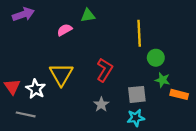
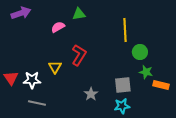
red L-shape: (105, 70) -> (79, 55), moved
yellow triangle: (61, 74) -> (55, 67), size x0.6
white star: (36, 89) -> (32, 80), turned -30
gray line: (26, 114) -> (37, 103), moved

